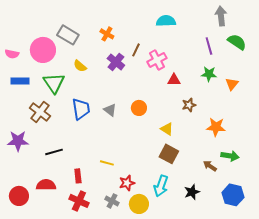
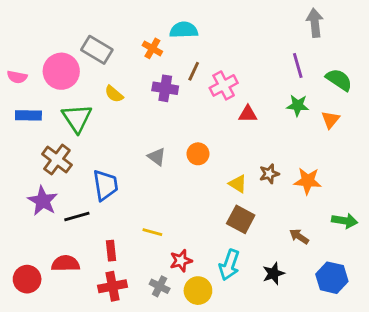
cyan semicircle: (166, 21) -> (184, 30), moved
green semicircle: (237, 42) -> (339, 80), moved
purple cross: (116, 62) -> (165, 88), turned -30
brown star: (189, 105) -> (269, 174), moved
blue trapezoid: (81, 109) -> (105, 185), moved
purple star: (18, 141) -> (43, 201), moved, turned 30
green arrow: (230, 156) -> (345, 221), moved
red cross: (79, 201) -> (113, 286), turned -36

